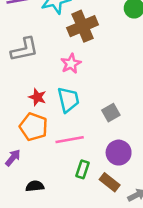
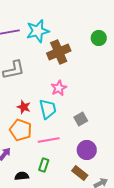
pink star: (71, 64) -> (59, 88), moved
green rectangle: (83, 169) -> (44, 165), moved

